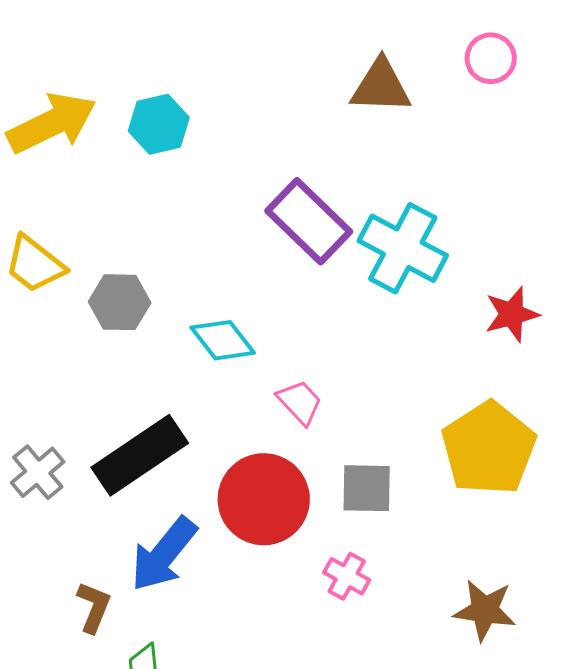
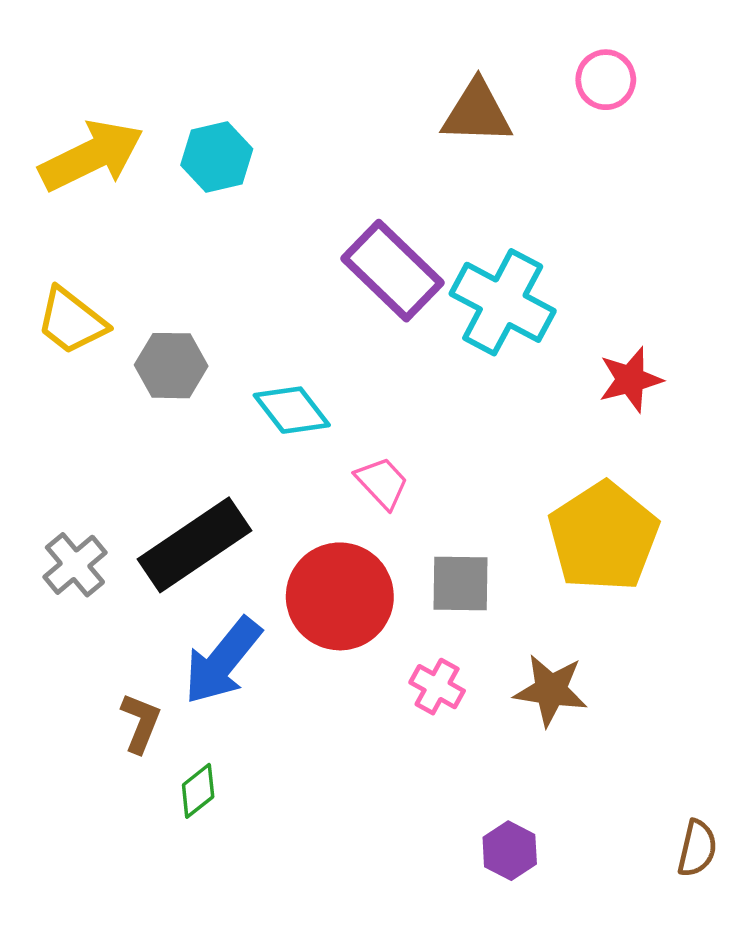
brown star: (485, 610) -> (551, 690), moved

